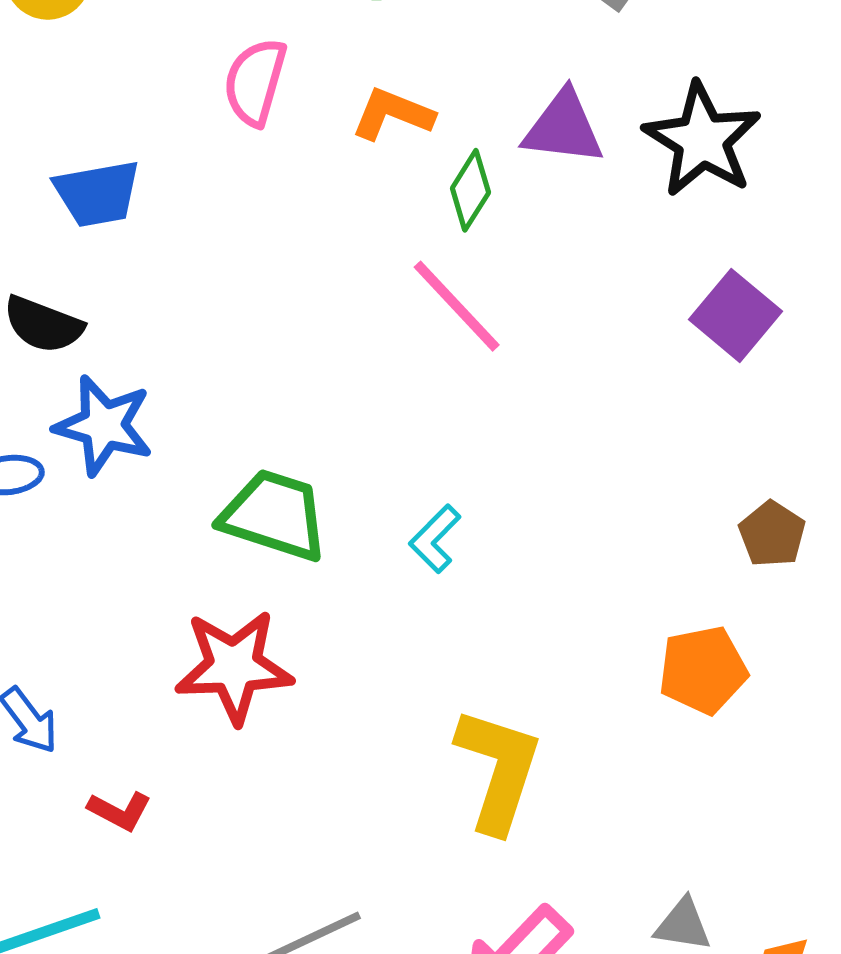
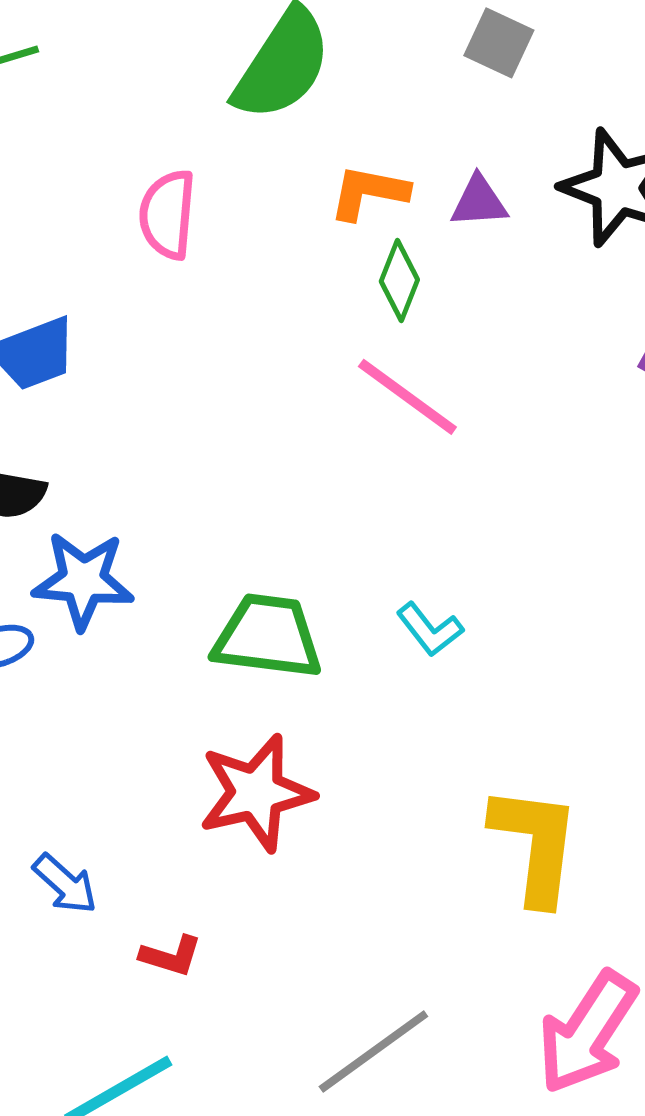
orange L-shape: (393, 114) -> (369, 192), moved
purple triangle: (563, 128) -> (479, 202), size x0.7
cyan L-shape: (435, 539) -> (430, 629), turned -72

